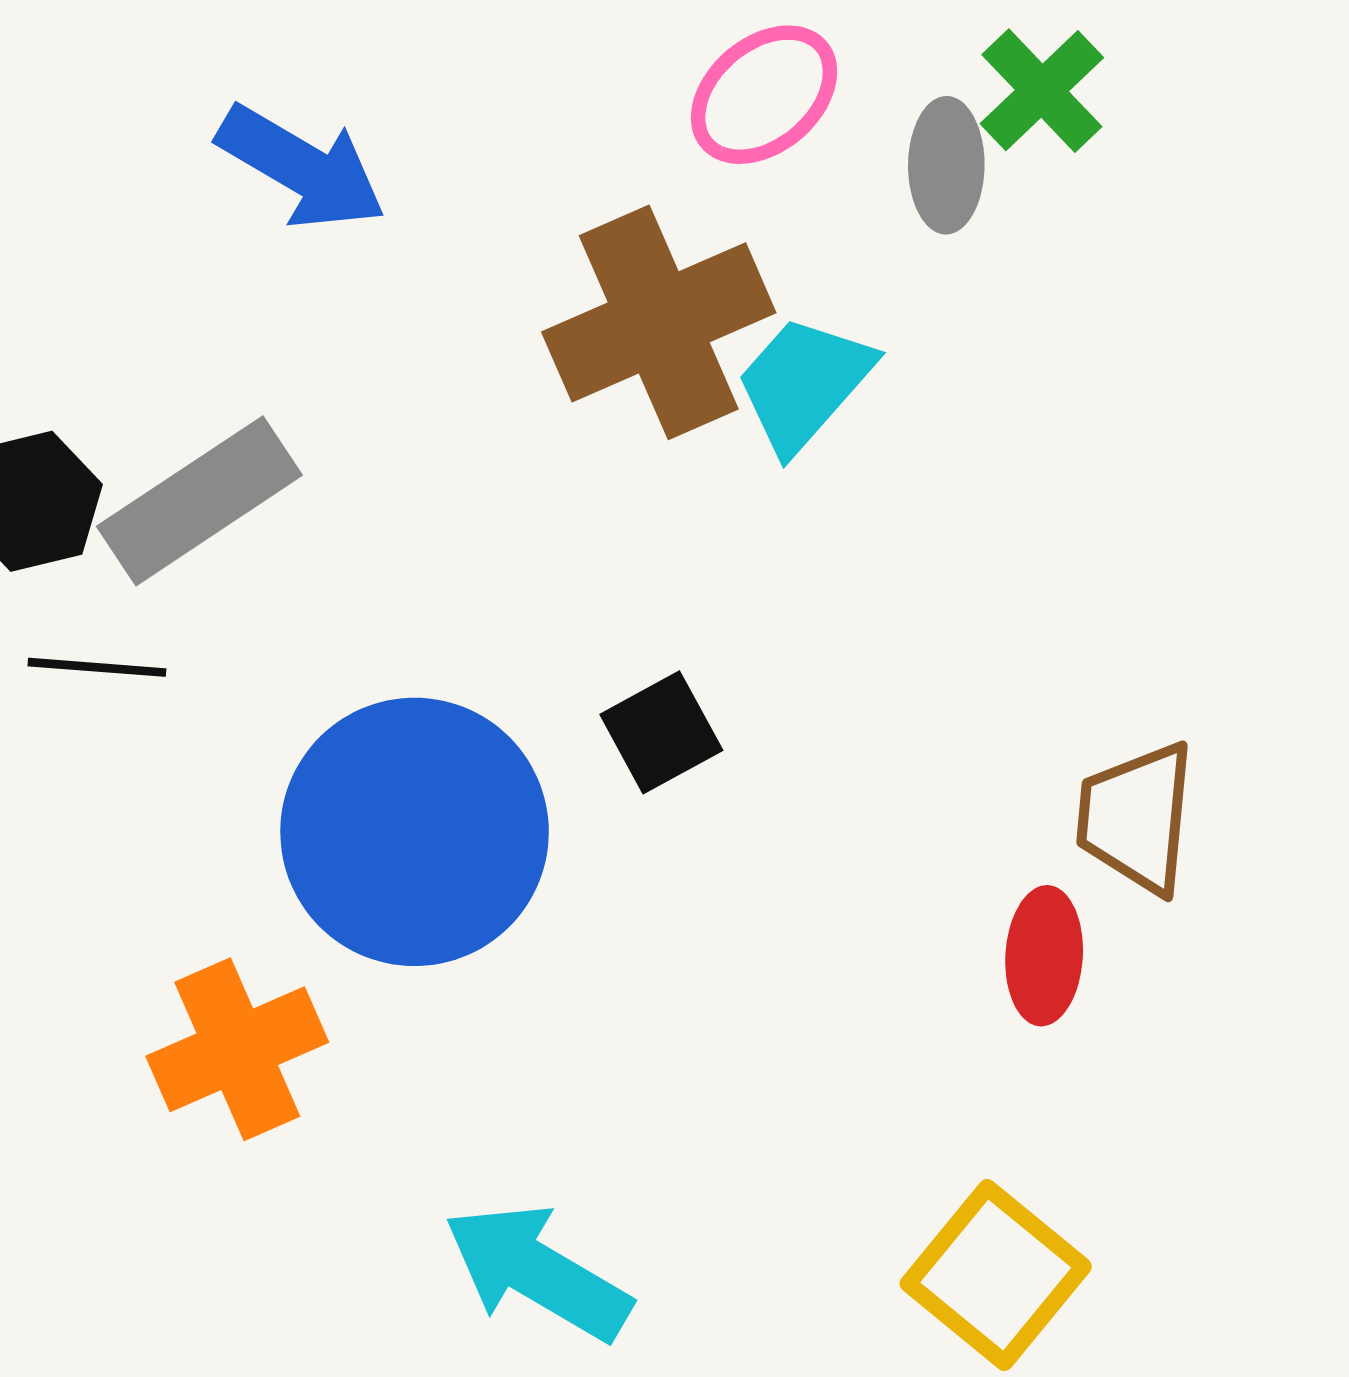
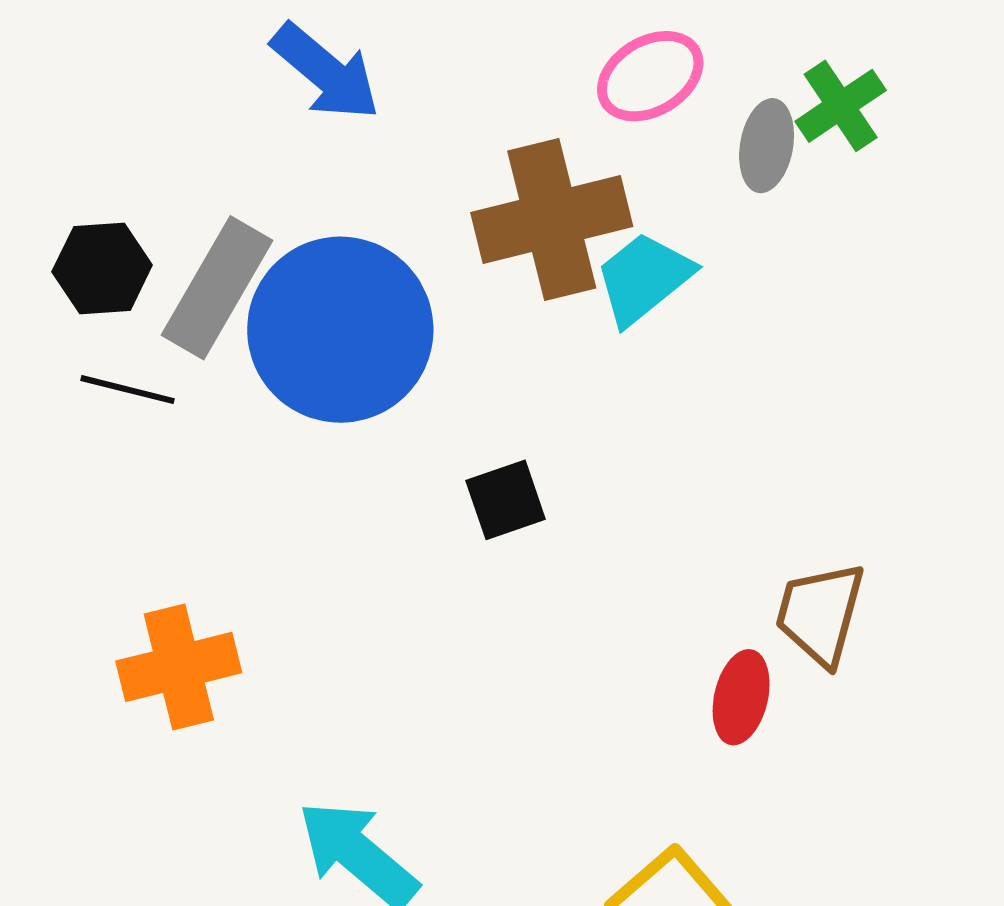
gray rectangle: (199, 501) -> (217, 288), turned -36
blue circle: (415, 832) -> (340, 330), moved

